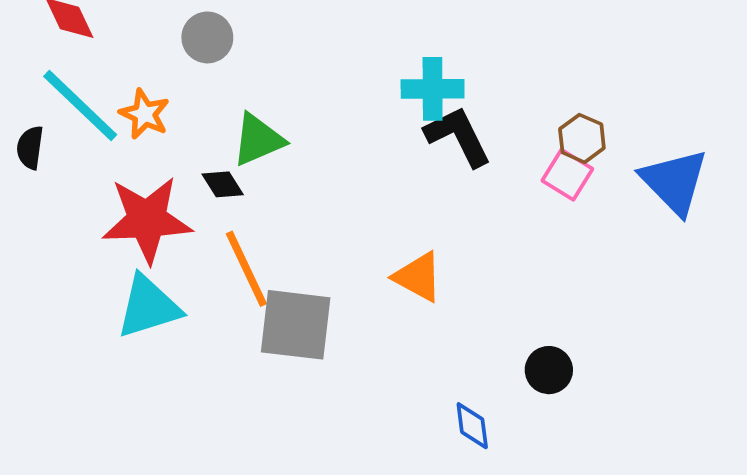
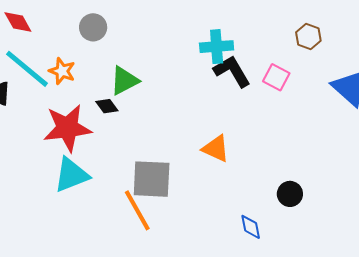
brown hexagon: (582, 138) -> (308, 36), moved
pink square: (567, 175) -> (276, 77), moved
orange line: (246, 269) -> (137, 210), moved

